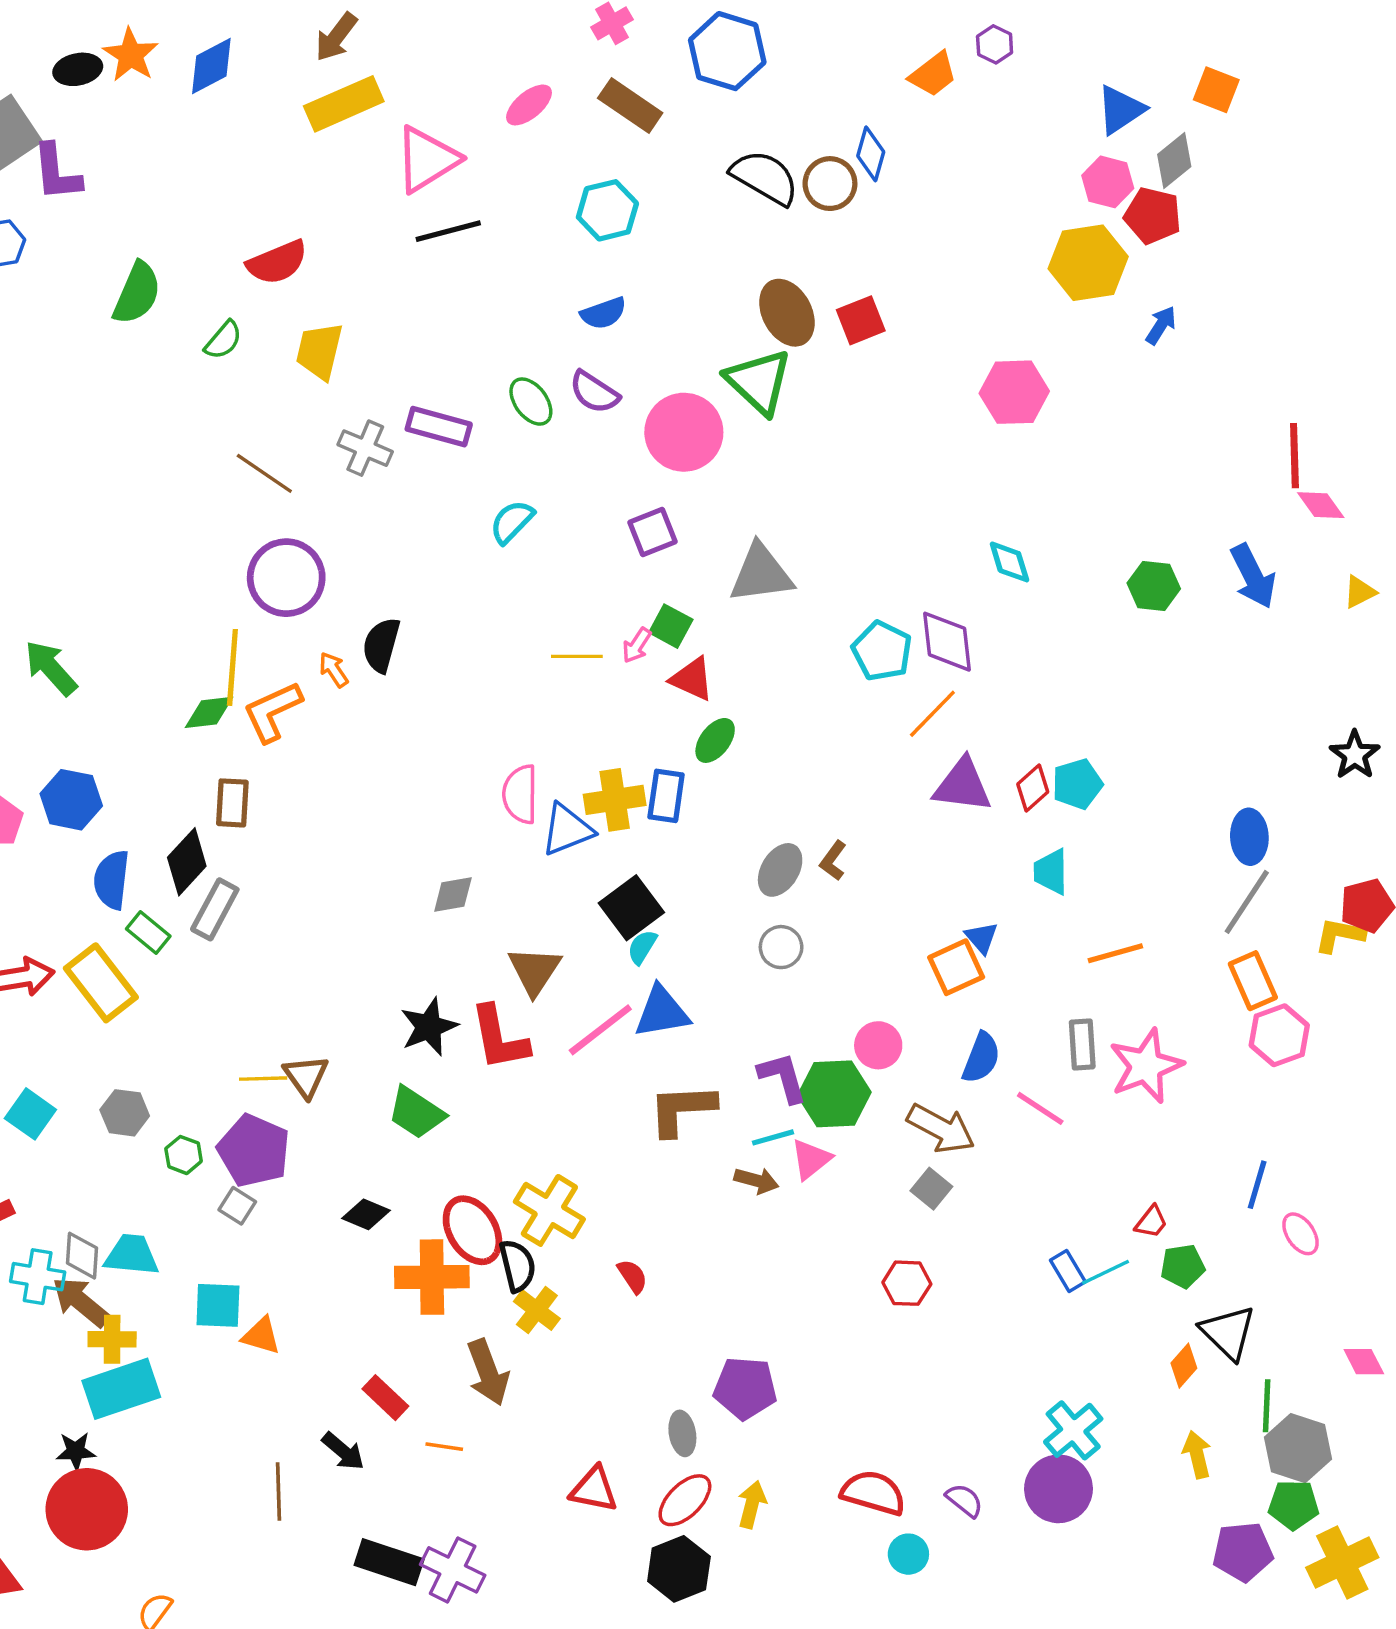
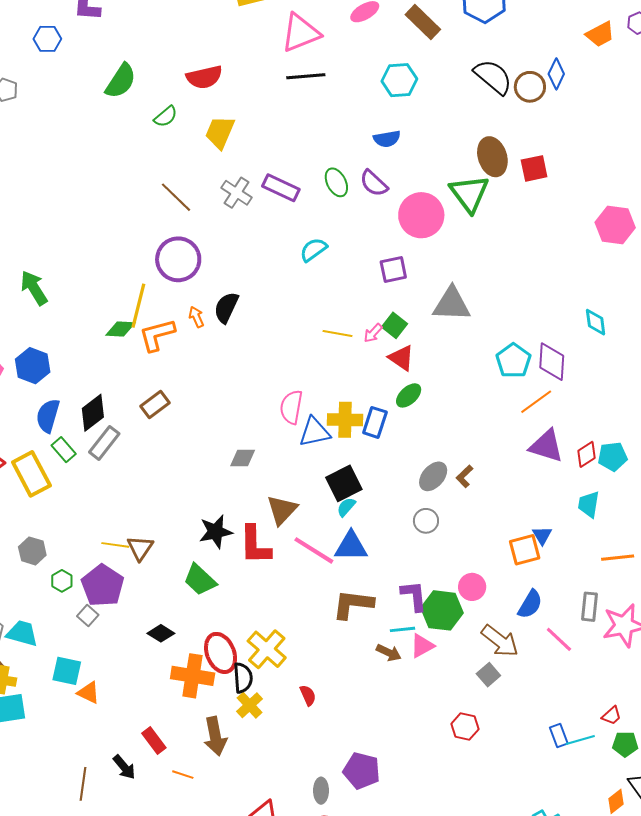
brown rectangle: (232, 803) -> (155, 404), moved, turned 40
pink line: (600, 1030) -> (314, 550), turned 60

